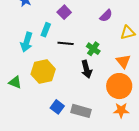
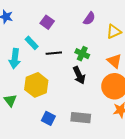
cyan rectangle: (46, 30) -> (32, 43), turned -56
green triangle: (15, 82) -> (10, 100), turned 40
blue square: (57, 107) -> (48, 118), moved

